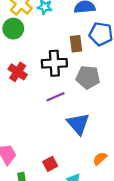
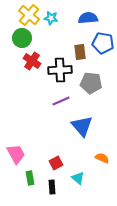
red cross: (18, 72) -> (32, 61), moved
orange semicircle: (100, 158) -> (102, 158), turned 64

